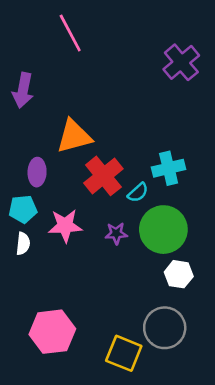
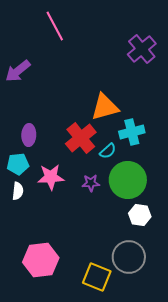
purple arrow: (23, 90) -> (18, 71), turned 40
orange triangle: (74, 136) -> (105, 107), moved

